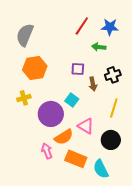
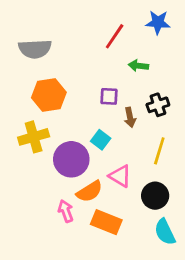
blue star: (110, 27) -> (158, 22), moved
gray semicircle: (25, 35) -> (35, 49), turned -115
yellow cross: (24, 98) -> (34, 137), size x1.5
cyan semicircle: (101, 169) -> (165, 232), moved

